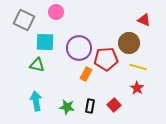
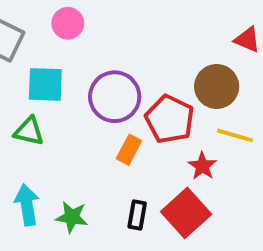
red pentagon: (106, 59) -> (170, 119), turned 30
red star: (137, 88) -> (202, 166), moved
red square: (114, 105) -> (186, 213), size x1.6
green star: (67, 107) -> (72, 217), moved

